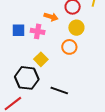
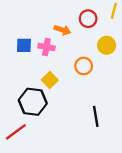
yellow circle: (76, 28) -> (107, 45), moved
black line: (59, 90) -> (96, 116), moved, turned 60

